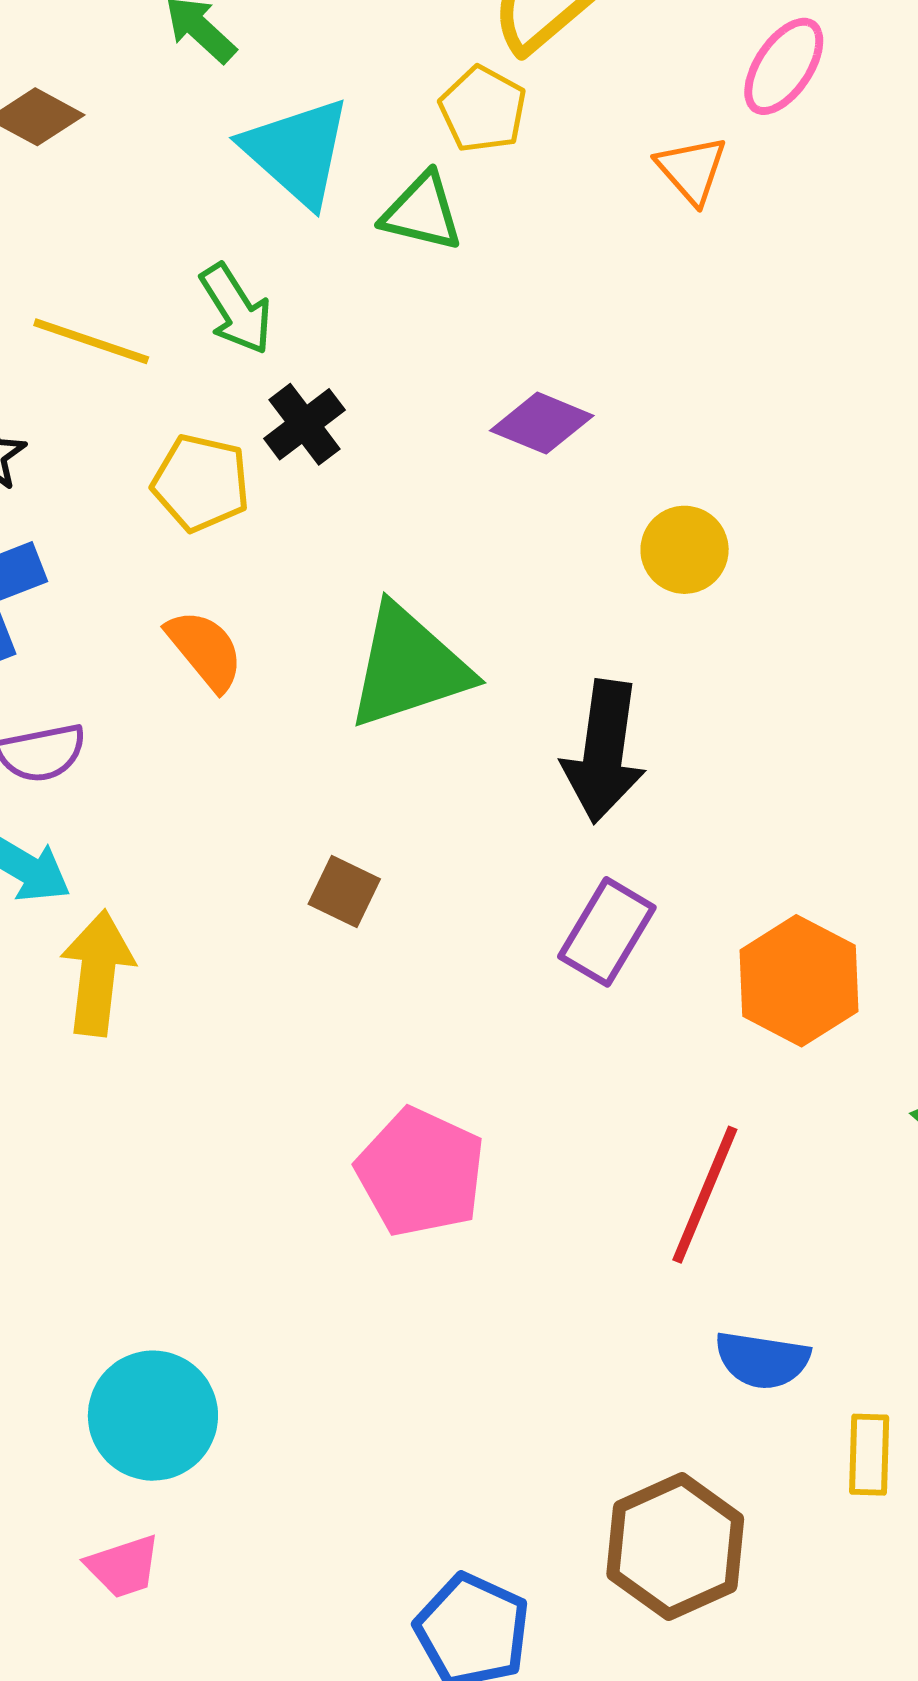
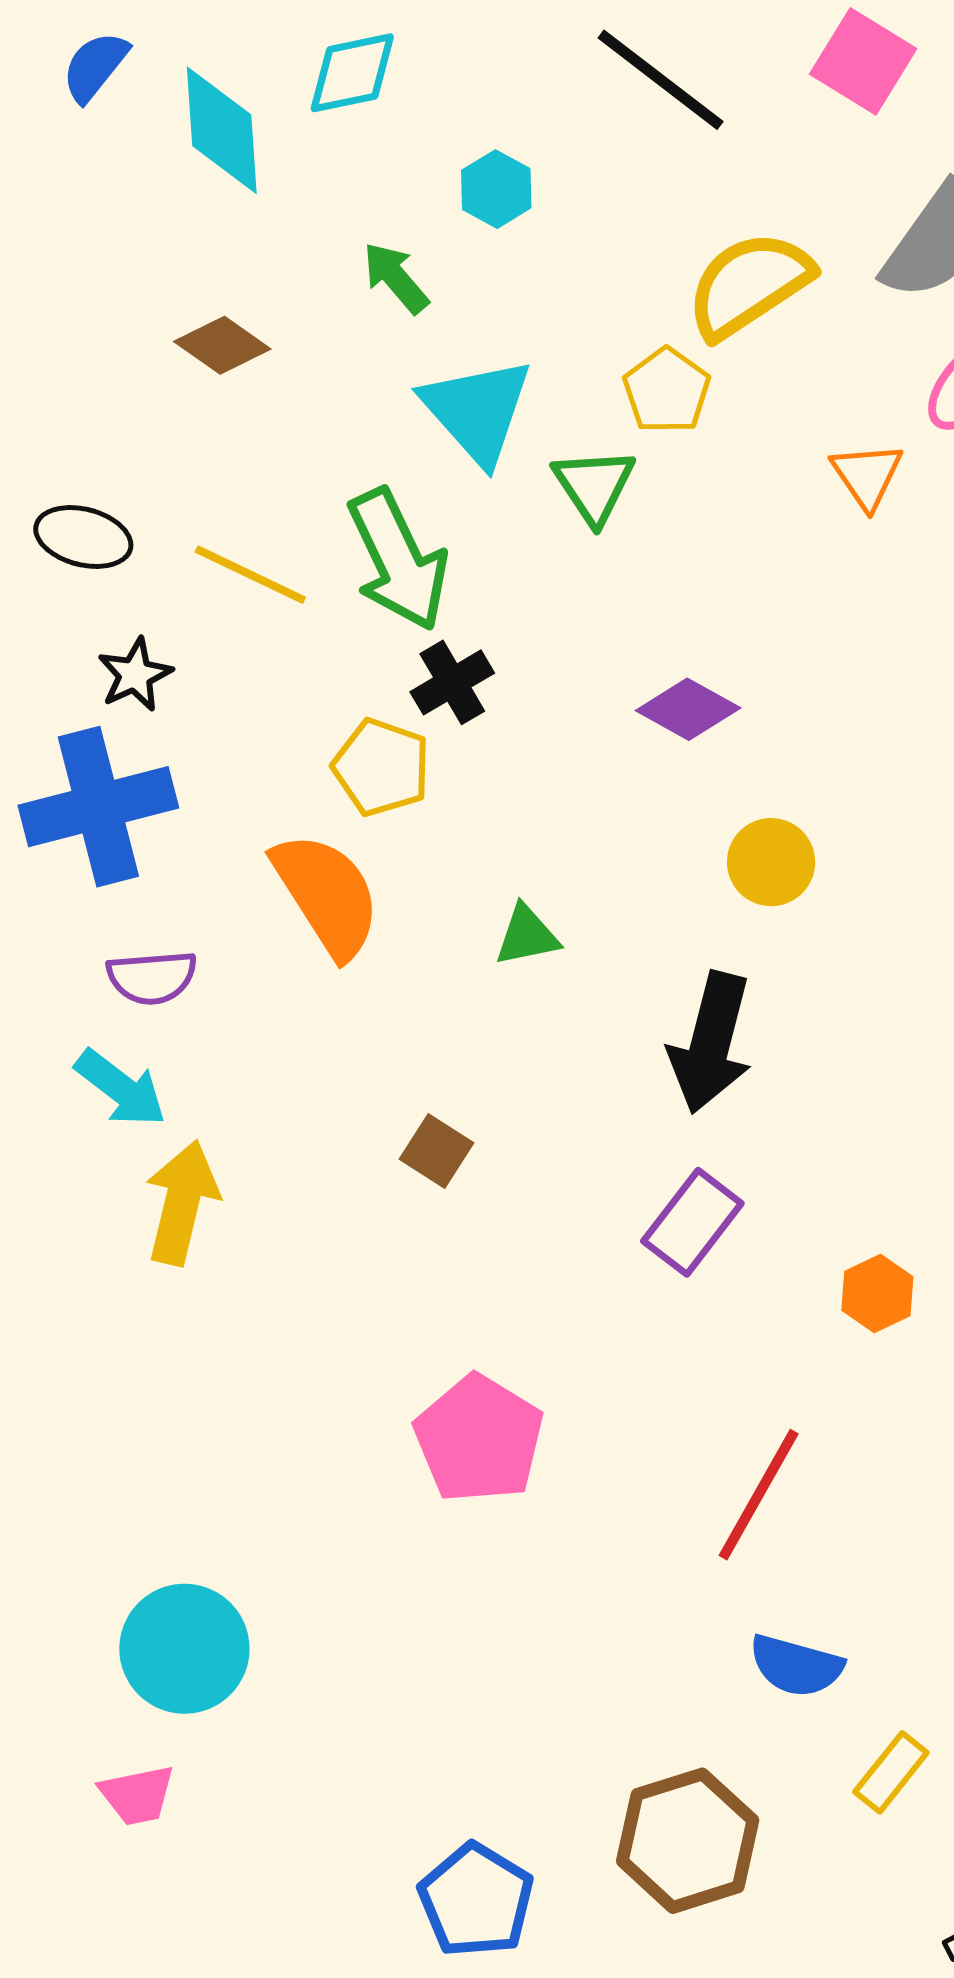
green triangle: (422, 212) -> (594, 486), turned 36
green arrow: (236, 309) -> (398, 560), size x1.5
yellow pentagon: (201, 483) -> (381, 767), moved
yellow circle: (685, 550) -> (771, 862), moved
orange semicircle: (205, 650) -> (327, 895), size x1.5
green triangle: (409, 667) -> (527, 936), size x0.5
orange hexagon: (799, 981) -> (877, 1293), size x0.6
yellow rectangle: (869, 1455) -> (891, 1772), turned 30

